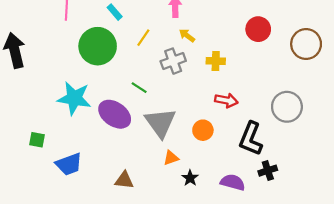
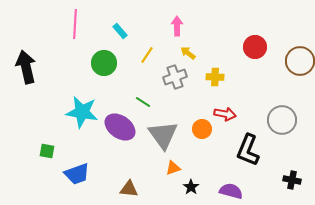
green circle: (98, 46) -> (104, 63), size x0.7
orange circle: (203, 130) -> (202, 129), moved
black cross: (268, 171) -> (292, 180), moved, turned 30

